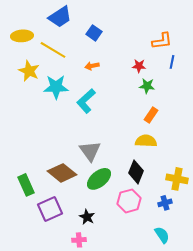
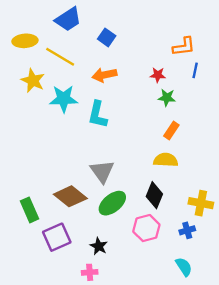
orange arrow: (92, 66) -> (104, 75), size x1.5
cyan L-shape: (86, 101) -> (98, 115), turned -35

